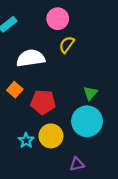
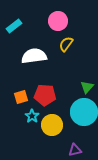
orange square: (15, 90) -> (21, 97), moved, turned 32
cyan star: (26, 140) -> (32, 116), moved

